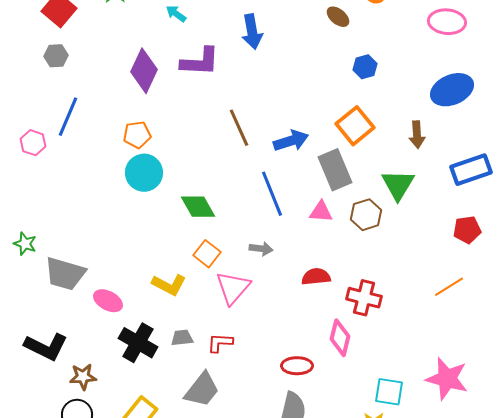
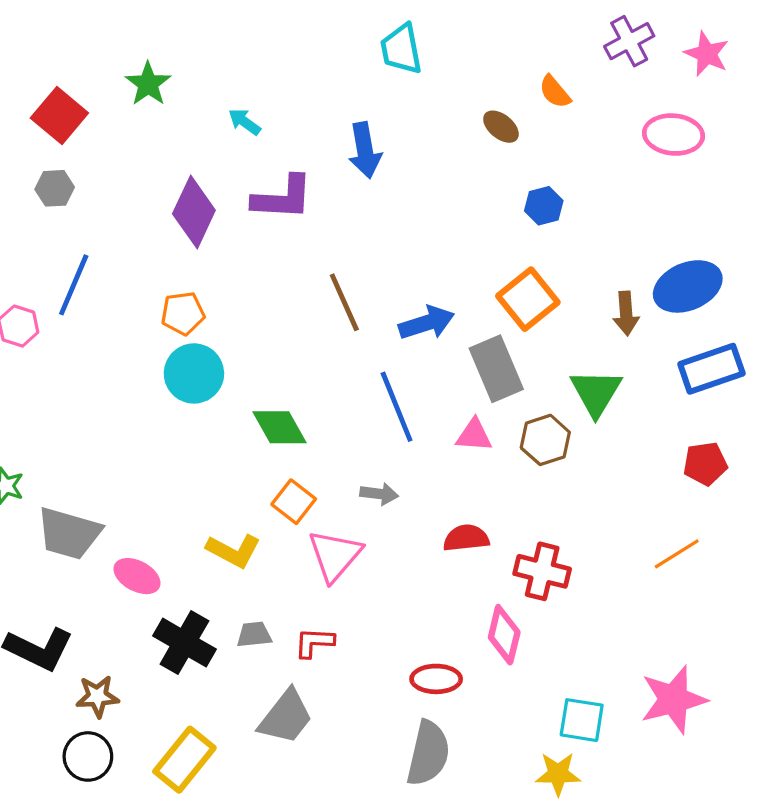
blue ellipse: (452, 90) -> (688, 286), moved
pink star: (447, 379) -> (673, 700), turned -30

